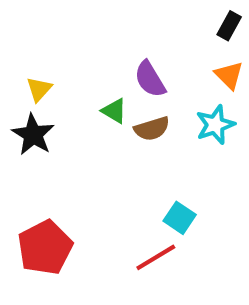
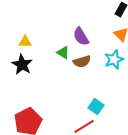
yellow triangle: (39, 89) -> (25, 42), turned 48

